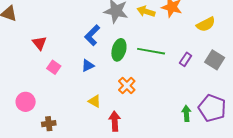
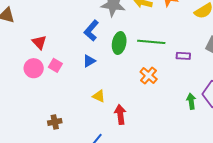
purple rectangle: (186, 59) -> (183, 56), moved, turned 64
orange cross: (127, 86) -> (149, 75), moved
pink circle: (26, 102) -> (34, 68), moved

